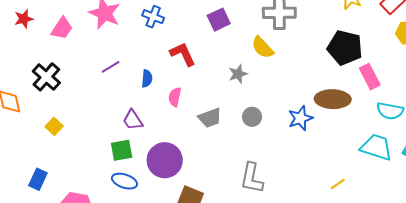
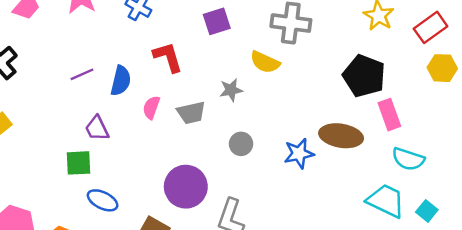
yellow semicircle: (263, 48) -> (265, 62), turned -30
purple line: (111, 67) -> (82, 74), moved
blue semicircle: (147, 79) -> (121, 81), size x1.4
gray trapezoid: (210, 118) -> (191, 113), moved
purple circle: (165, 160) -> (186, 187), moved
blue ellipse: (124, 181) -> (103, 200), moved

